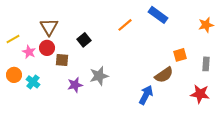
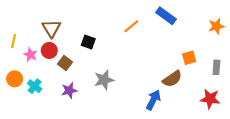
yellow line: (13, 39) -> (14, 41), turned -48
black square: (84, 40) -> (88, 42), turned -32
brown square: (62, 60) -> (65, 63), turned 32
purple star: (75, 85) -> (69, 90), moved

